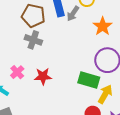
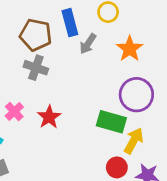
gray arrow: (73, 14) -> (88, 44), moved
red star: (43, 76) -> (49, 117), turned -30

